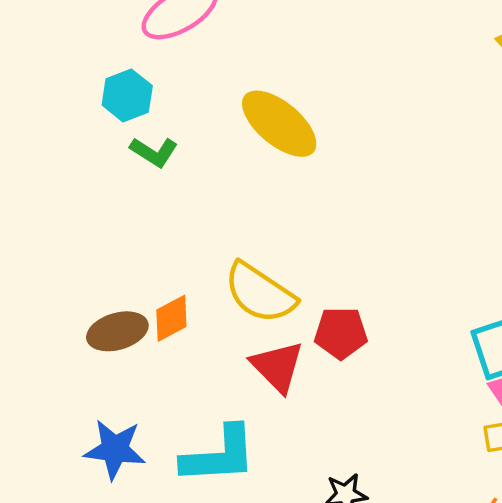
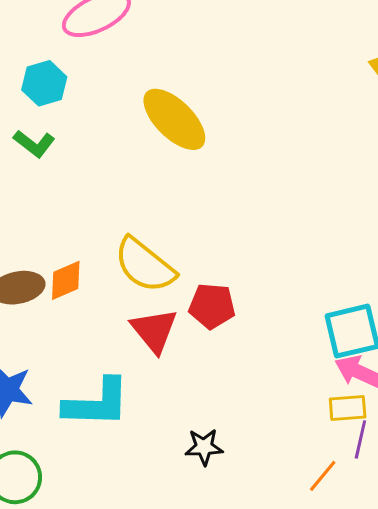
green L-shape: (154, 152) -> (34, 144), moved

